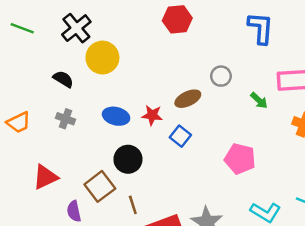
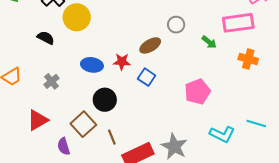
gray cross: (65, 119) -> (51, 81), moved, turned 35
pink pentagon: (240, 159) -> (197, 92), turned -30

